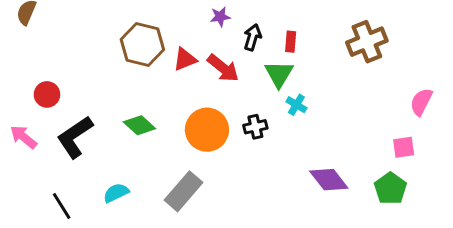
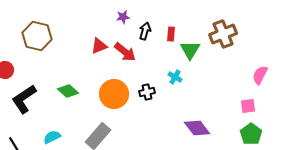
brown hexagon: (142, 45) -> (37, 36), moved
green triangle: (279, 74) -> (190, 50), moved
green pentagon: (390, 188) -> (251, 134), moved

